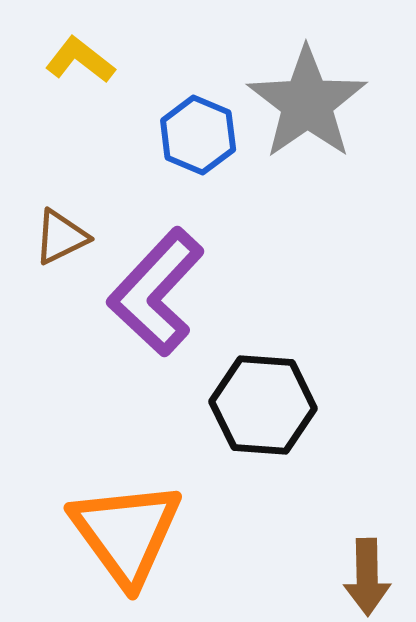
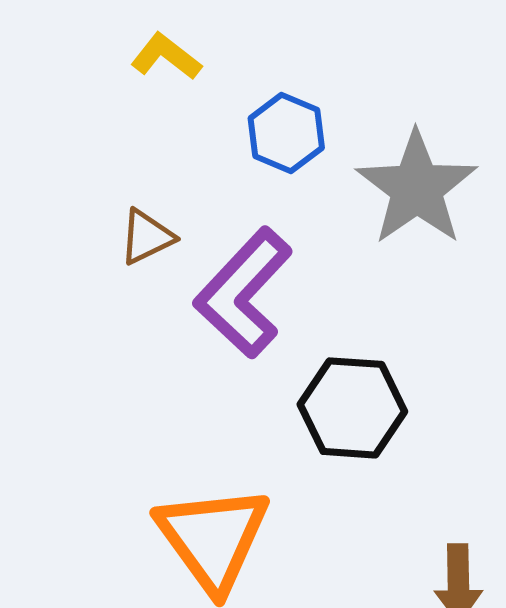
gray star: (307, 103) -> (417, 188), moved

